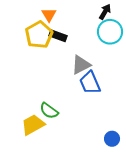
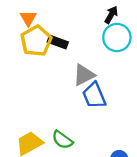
orange triangle: (49, 15) -> (28, 18), moved
green semicircle: (49, 111) -> (62, 140), moved

